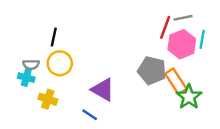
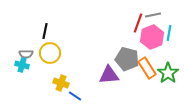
purple triangle: (103, 90) -> (109, 75), moved, turned -35
green star: (189, 97) -> (168, 73), moved
yellow cross: (48, 99) -> (61, 83), moved

